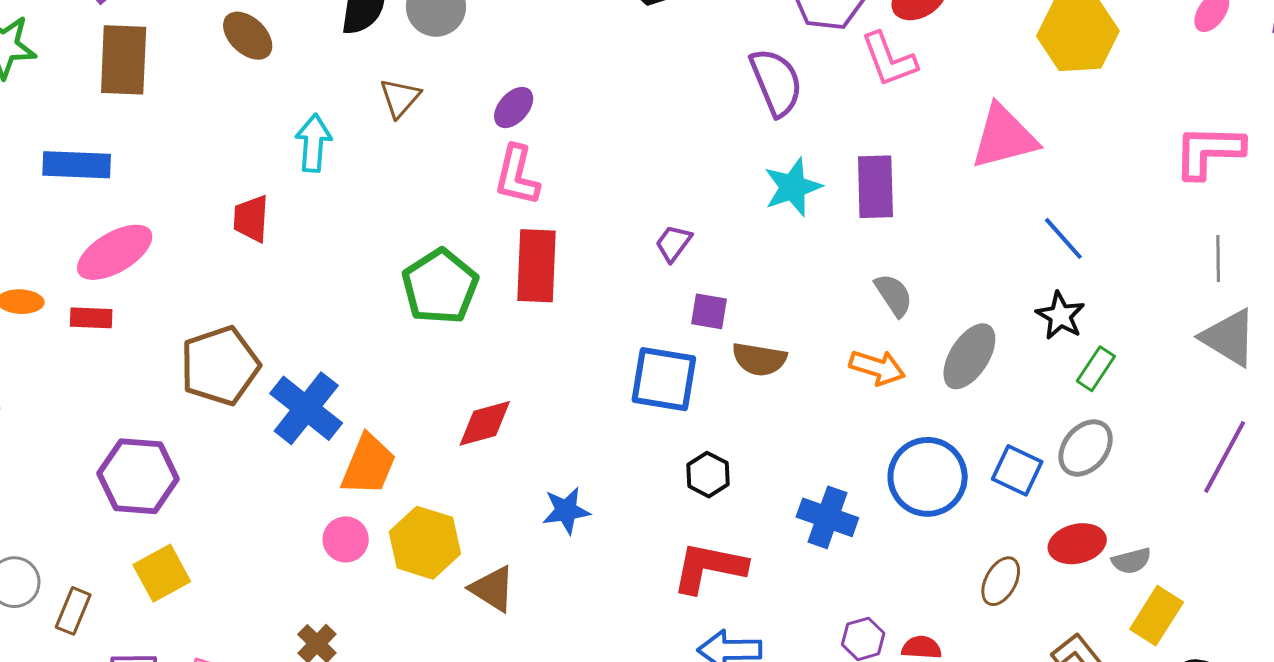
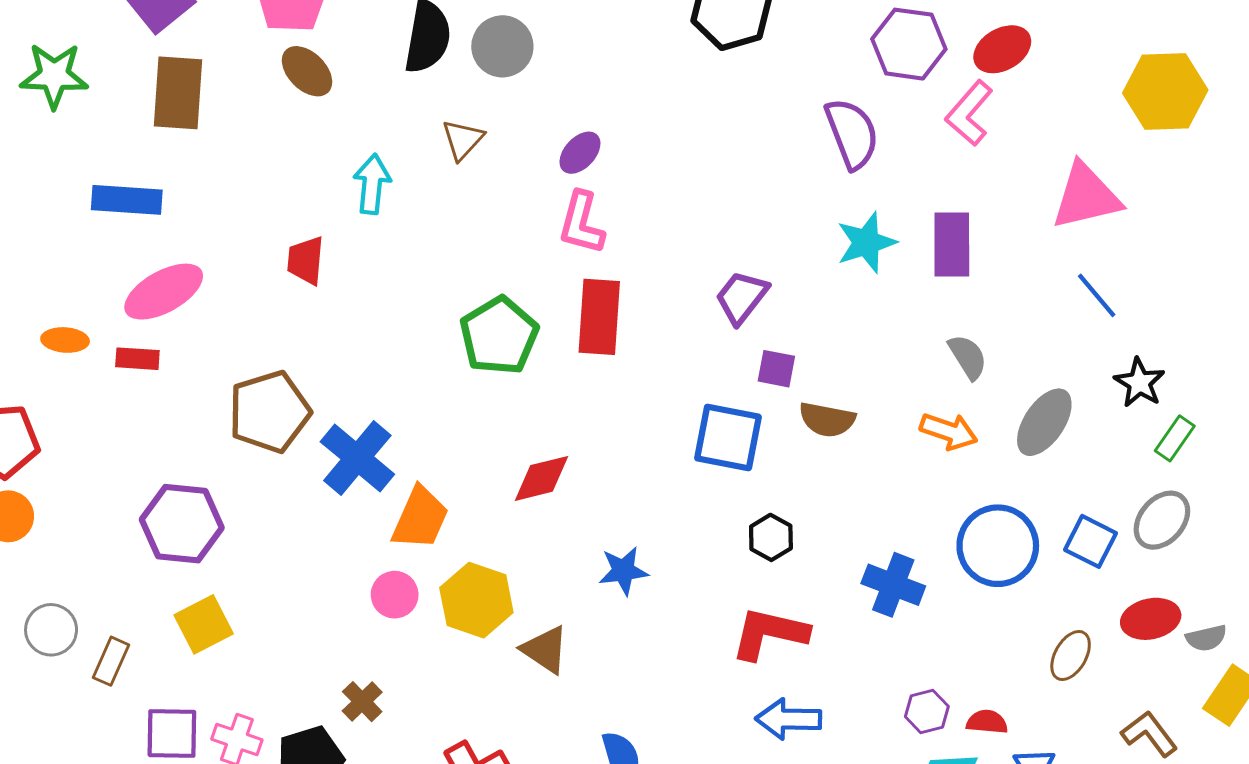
pink L-shape: (889, 59) -> (969, 113), turned 60
blue line: (1063, 238) -> (1097, 295), moved
purple trapezoid: (673, 243) -> (742, 297), size x1.4

